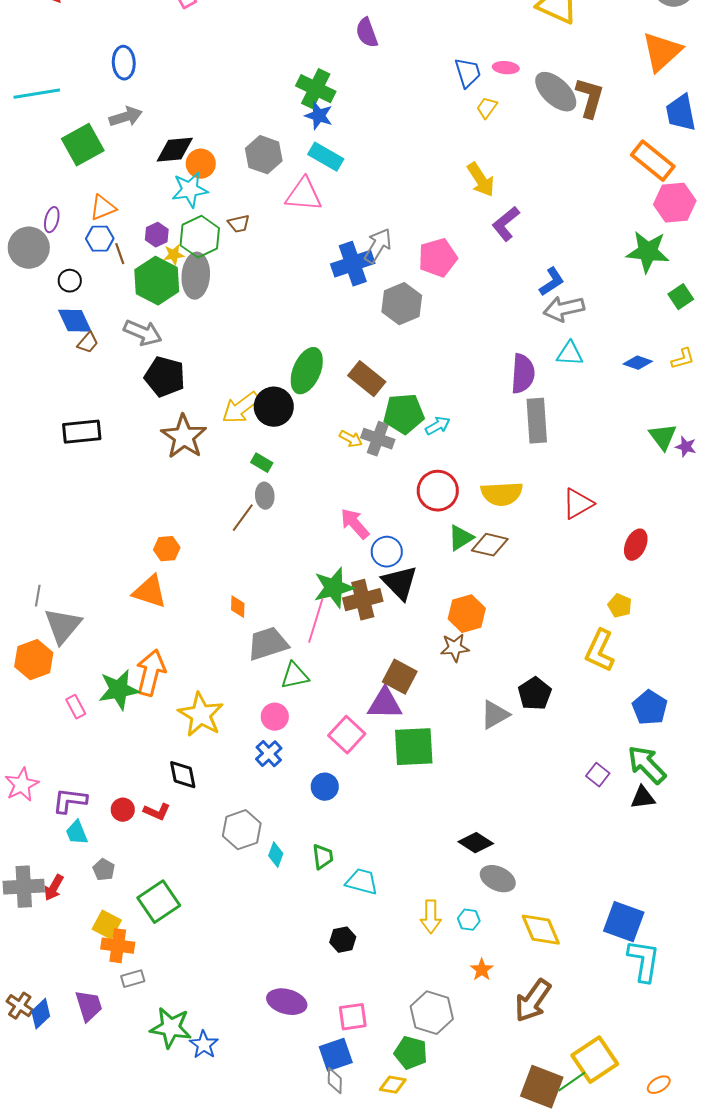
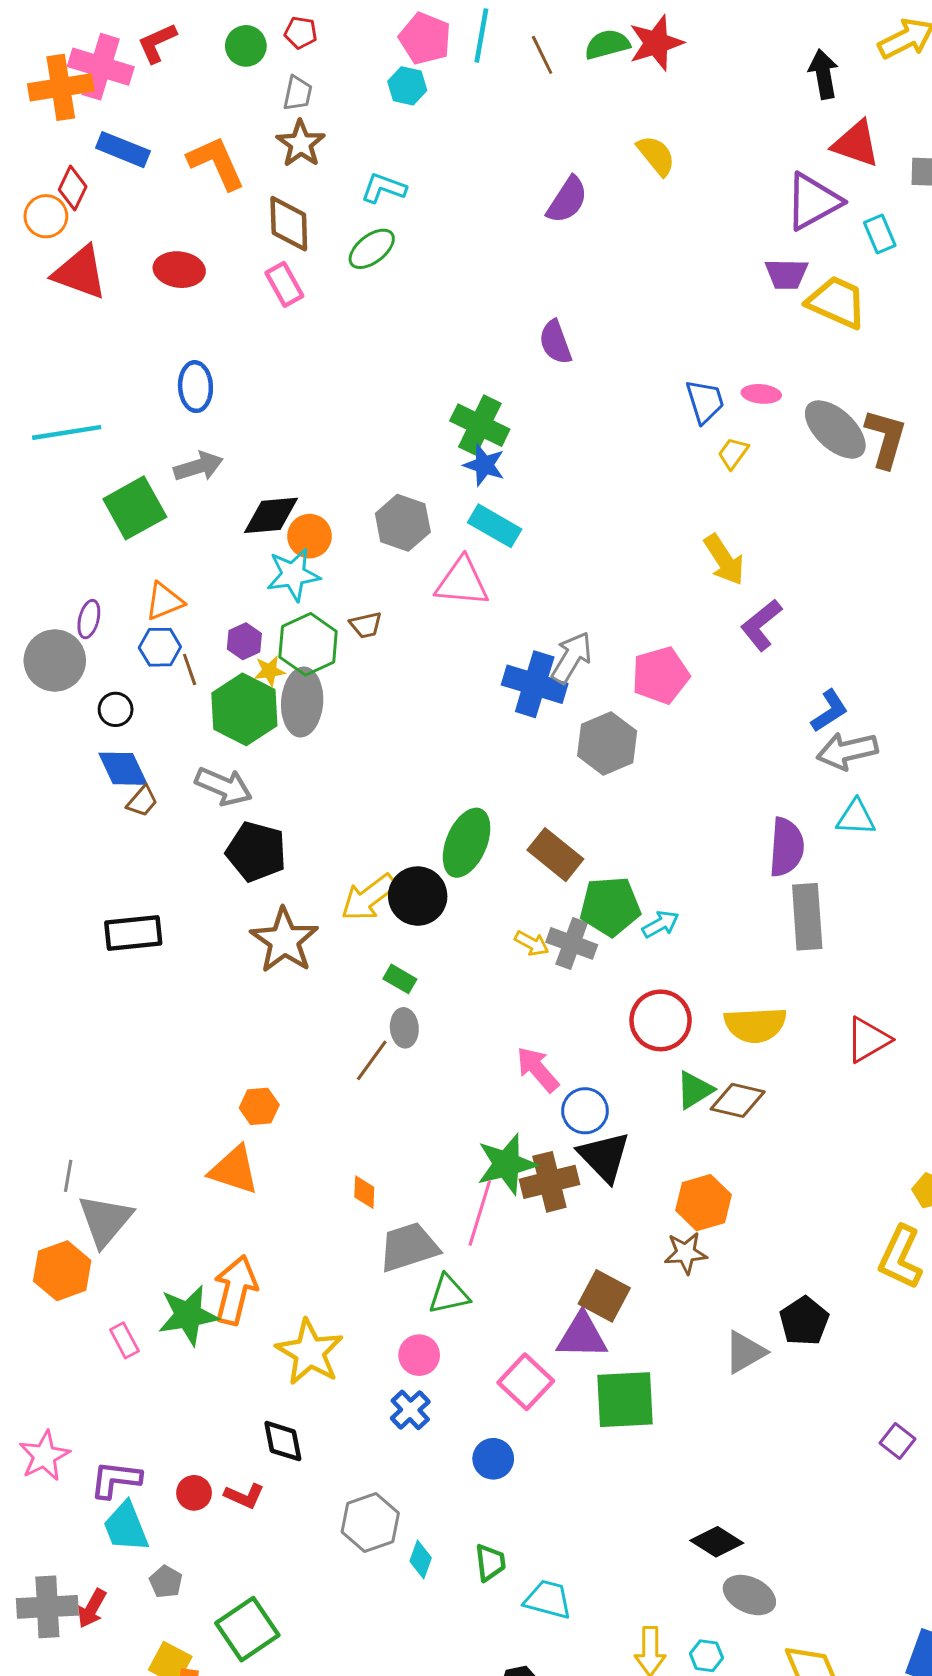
blue cross: (353, 264) -> (535, 684), turned 36
cyan trapezoid: (77, 833) -> (126, 1527), size x1.4

